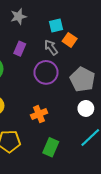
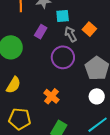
cyan square: (56, 26) -> (63, 16), moved
orange cross: (39, 114) -> (51, 96), turned -35

